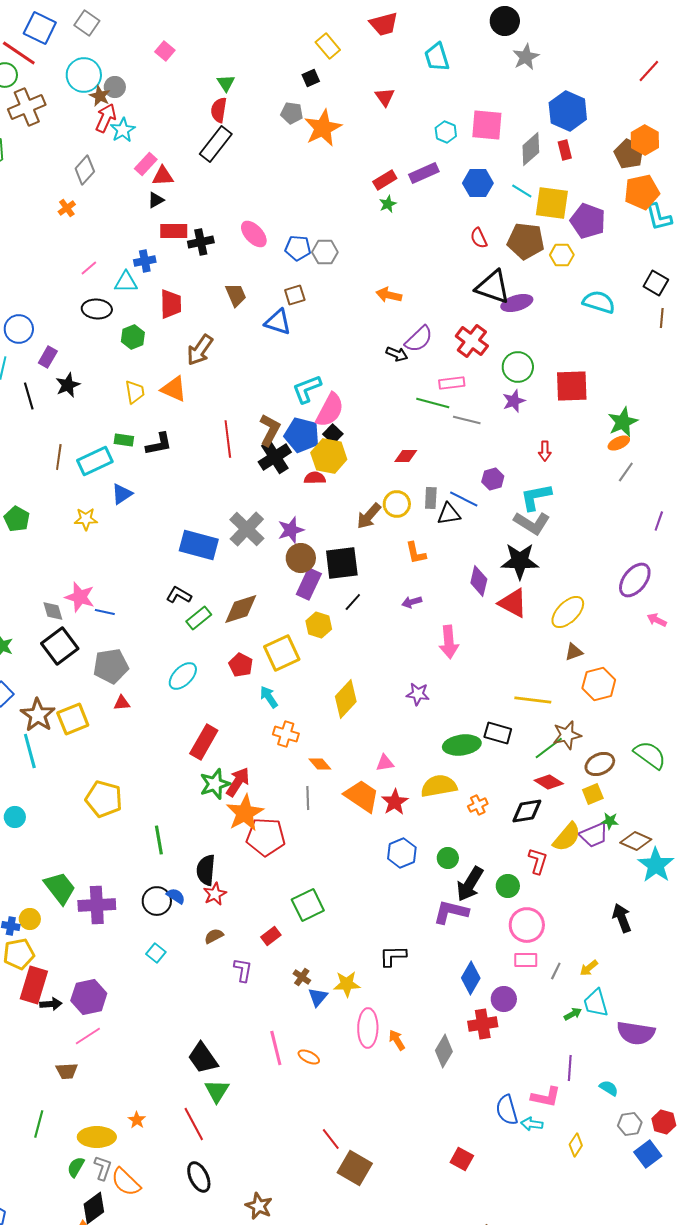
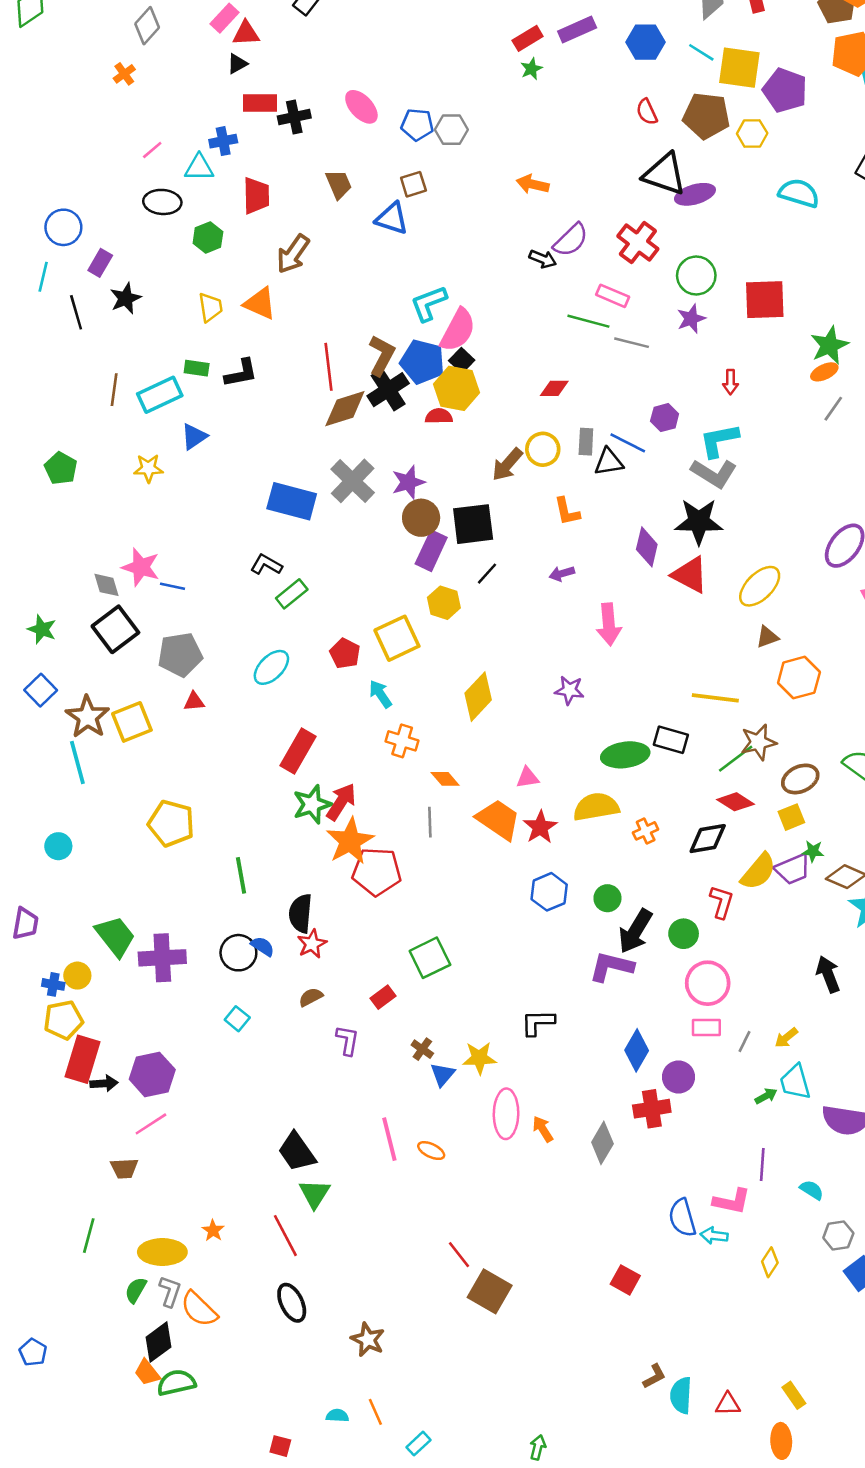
pink rectangle: (452, 383) -> (613, 296), turned 30
brown diamond: (241, 609) -> (345, 409), moved

